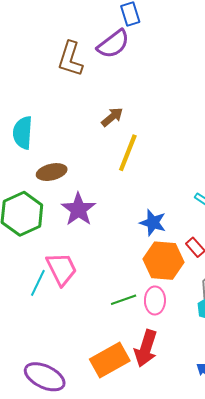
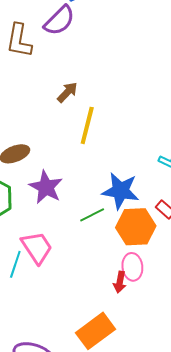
blue star: (153, 223) -> (121, 191), size x1.4
green line: (124, 300) -> (92, 215), moved
red arrow: (146, 348) -> (120, 282), moved, size x0.6

